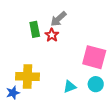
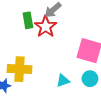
red star: (52, 35) -> (46, 27), size x1.5

